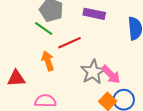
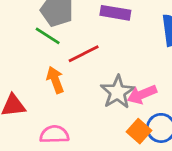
pink arrow: (111, 74) -> (142, 94), turned 115

